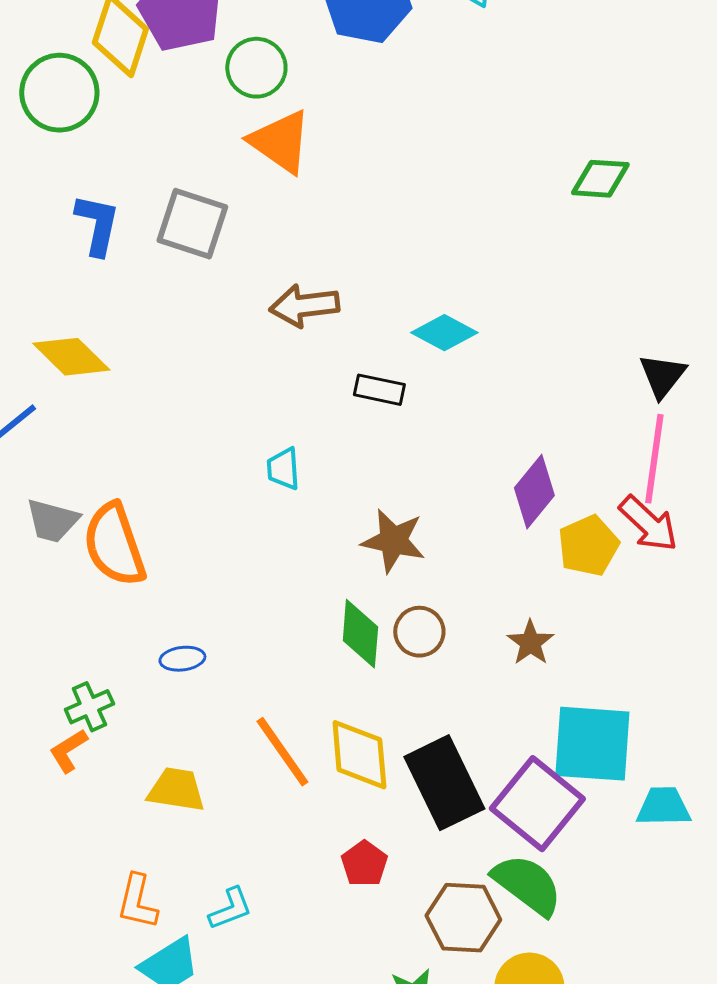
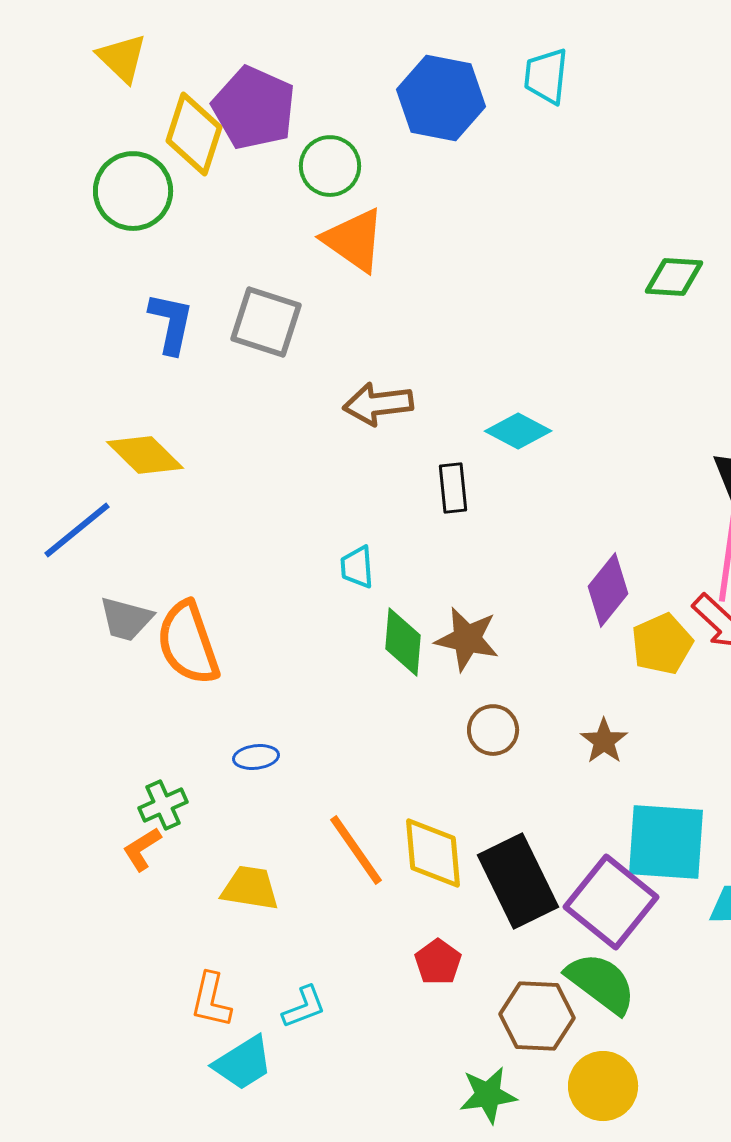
black rectangle: (379, 390) -> (453, 488), turned 72
green diamond: (360, 634) -> (403, 642), moved

